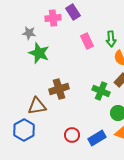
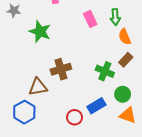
gray star: (29, 33) -> (14, 11), moved
blue rectangle: (97, 138) -> (96, 106), moved

